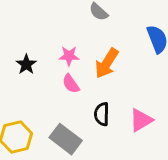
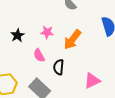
pink semicircle: (71, 84) -> (39, 55), moved
black semicircle: (102, 114) -> (59, 67), moved

